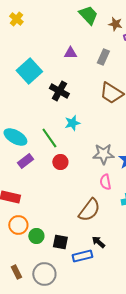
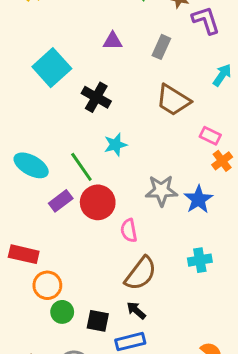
purple rectangle: (25, 161) -> (61, 201), moved
red circle: (60, 162) -> (98, 202), size x1.5
pink semicircle: (105, 182) -> (129, 231), moved
orange circle: (18, 225) -> (47, 285), moved
black arrow: (98, 242) -> (136, 310), moved

